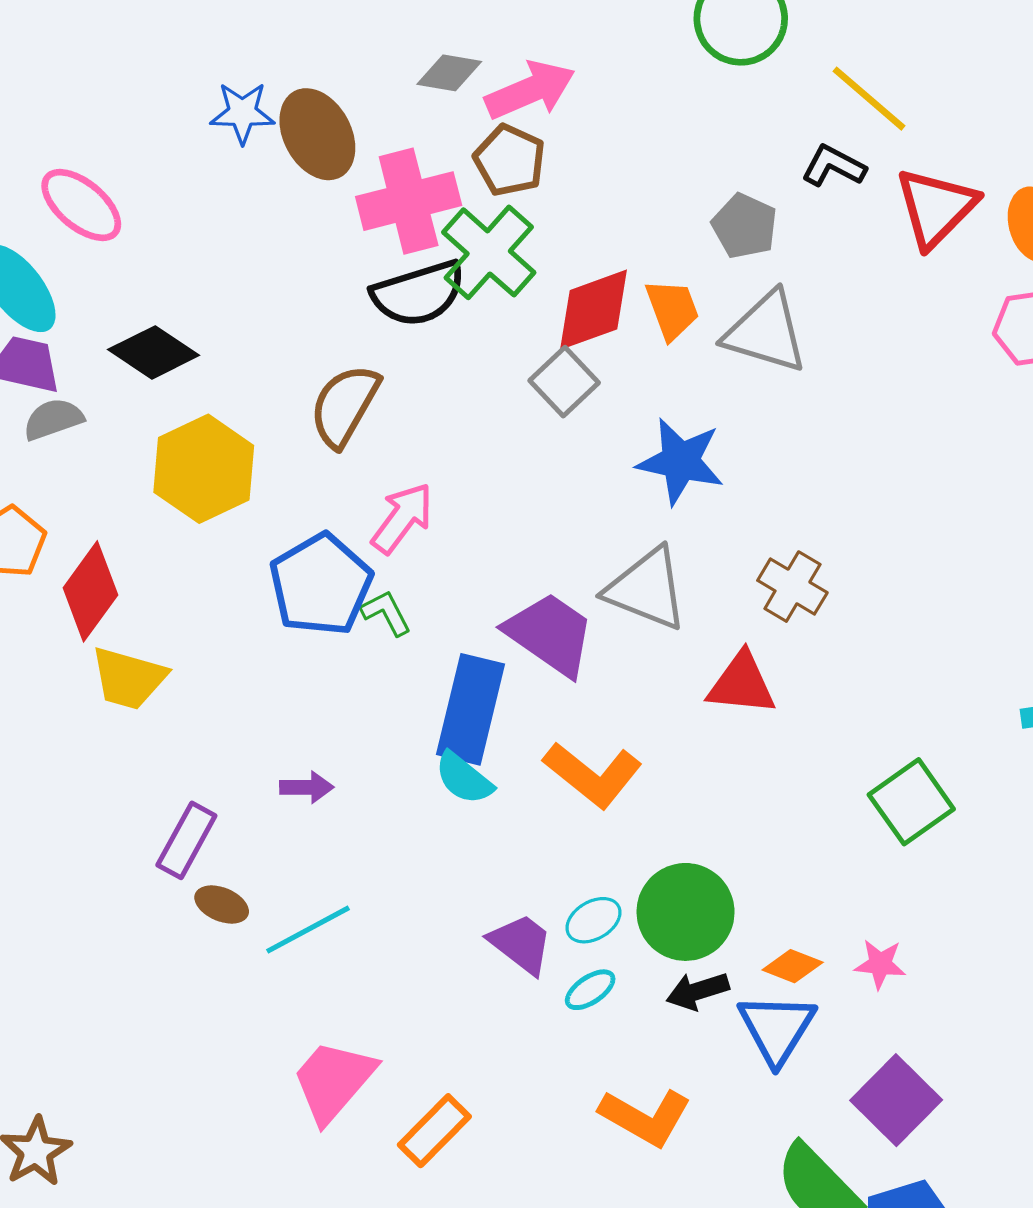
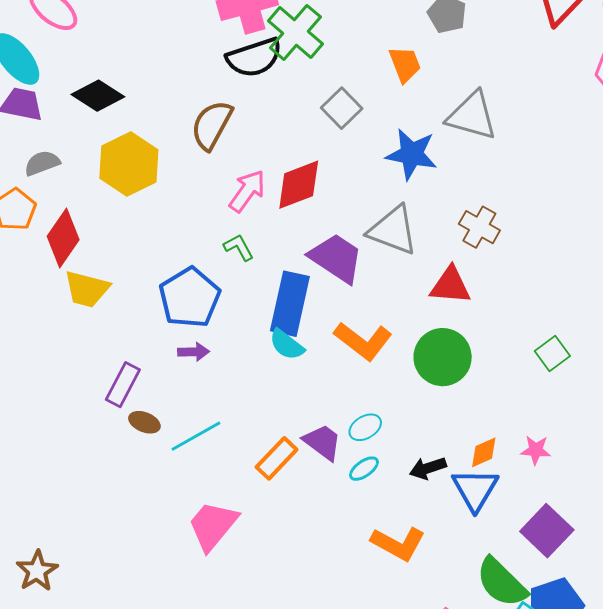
red diamond: (594, 310) -> (299, 185), moved
gray triangle: (766, 332) -> (472, 116), moved
gray semicircle: (53, 419) -> (42, 163), moved
blue pentagon: (321, 585) -> (190, 298), moved
green square: (911, 802) -> (552, 353), size x0.7
green circle: (686, 912) -> (443, 357), moved
orange diamond: (793, 966) -> (484, 452), turned -44
orange rectangle: (434, 1131) -> (277, 458), moved

